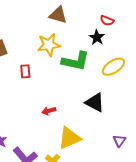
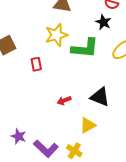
black triangle: (95, 102) -> (100, 97), moved
yellow triangle: (69, 138) -> (88, 125), size x0.7

